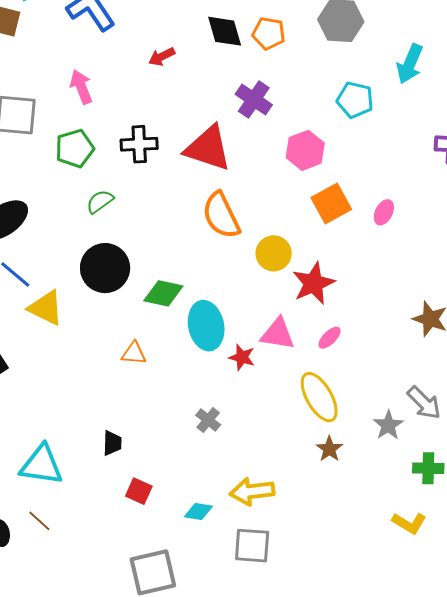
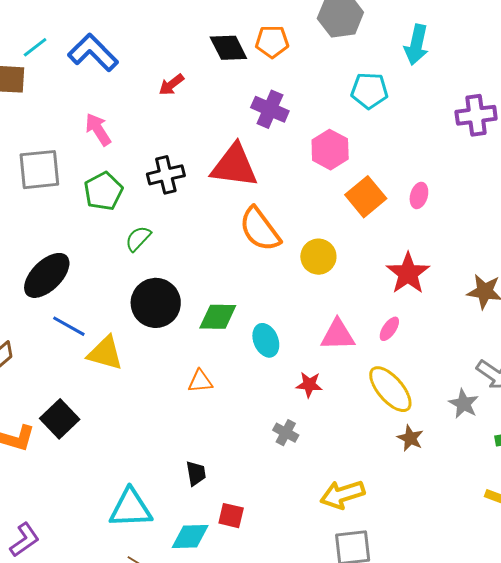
red star: (313, 283) -> (408, 273), moved
cyan ellipse: (206, 326) -> (266, 340), size x0.7
red star: (242, 357) -> (309, 385), moved
cyan diamond: (198, 512) -> (190, 536), moved, size x1.4

